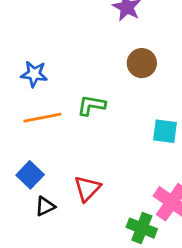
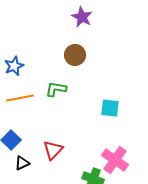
brown circle: (142, 63) -> (75, 55), moved
blue star: (34, 74) -> (14, 66), turned -30

